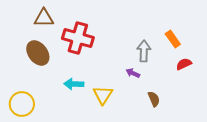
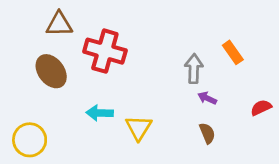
red semicircle: (184, 64) -> (261, 108), moved
purple arrow: (133, 73) -> (207, 98), moved

